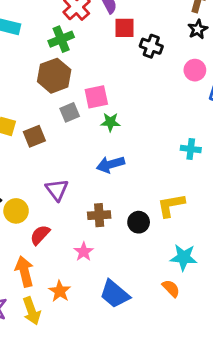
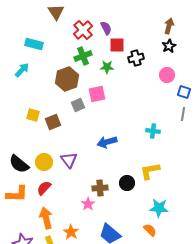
green cross: (61, 39) -> (83, 56), moved
black cross: (151, 46) -> (136, 58), turned -35
green star: (110, 122) -> (107, 67), moved
cyan cross: (191, 149) -> (153, 131), moved
yellow circle: (16, 211) -> (44, 162), moved
brown cross: (99, 215) -> (100, 188), moved
red semicircle: (40, 235) -> (44, 188), moved

